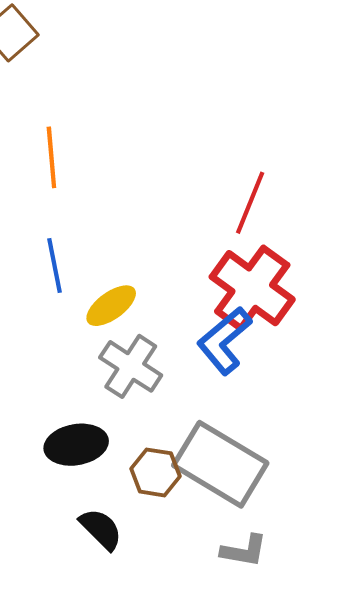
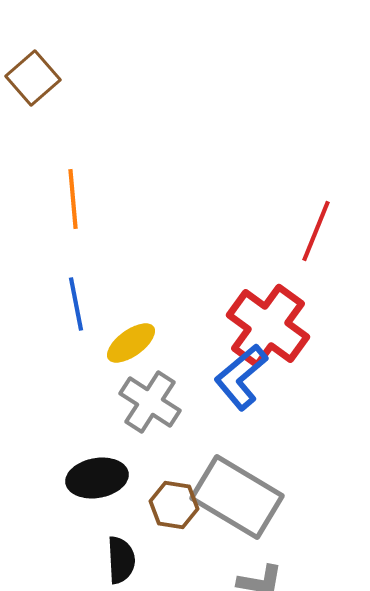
red line: (250, 203) -> (316, 231), moved
black semicircle: (101, 529) -> (121, 560), turned 42

